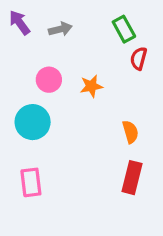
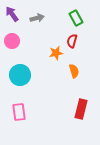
red semicircle: (139, 58) -> (72, 41), moved
pink circle: (49, 80) -> (12, 41), moved
orange semicircle: (130, 132) -> (74, 71), moved

